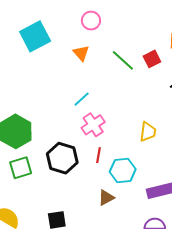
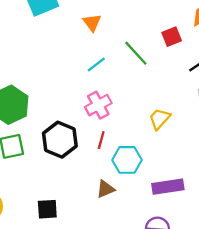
green line: (123, 60) -> (136, 53), moved
cyan line: (82, 99) -> (96, 65), moved
yellow trapezoid: (148, 132) -> (160, 119), turned -150

